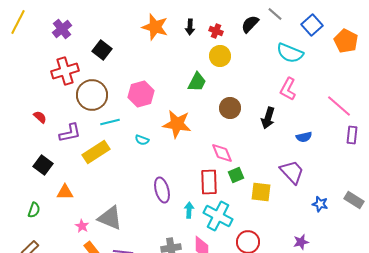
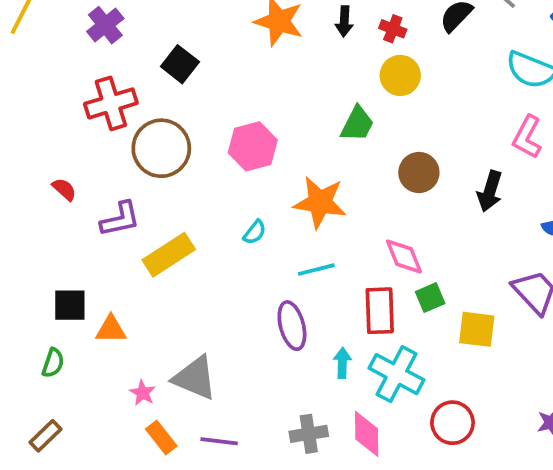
cyan line: (110, 122) -> (316, 270), moved
cyan semicircle: (142, 140) -> (255, 232), turned -72
black square: (43, 165) -> (70, 305), moved, turned -36

